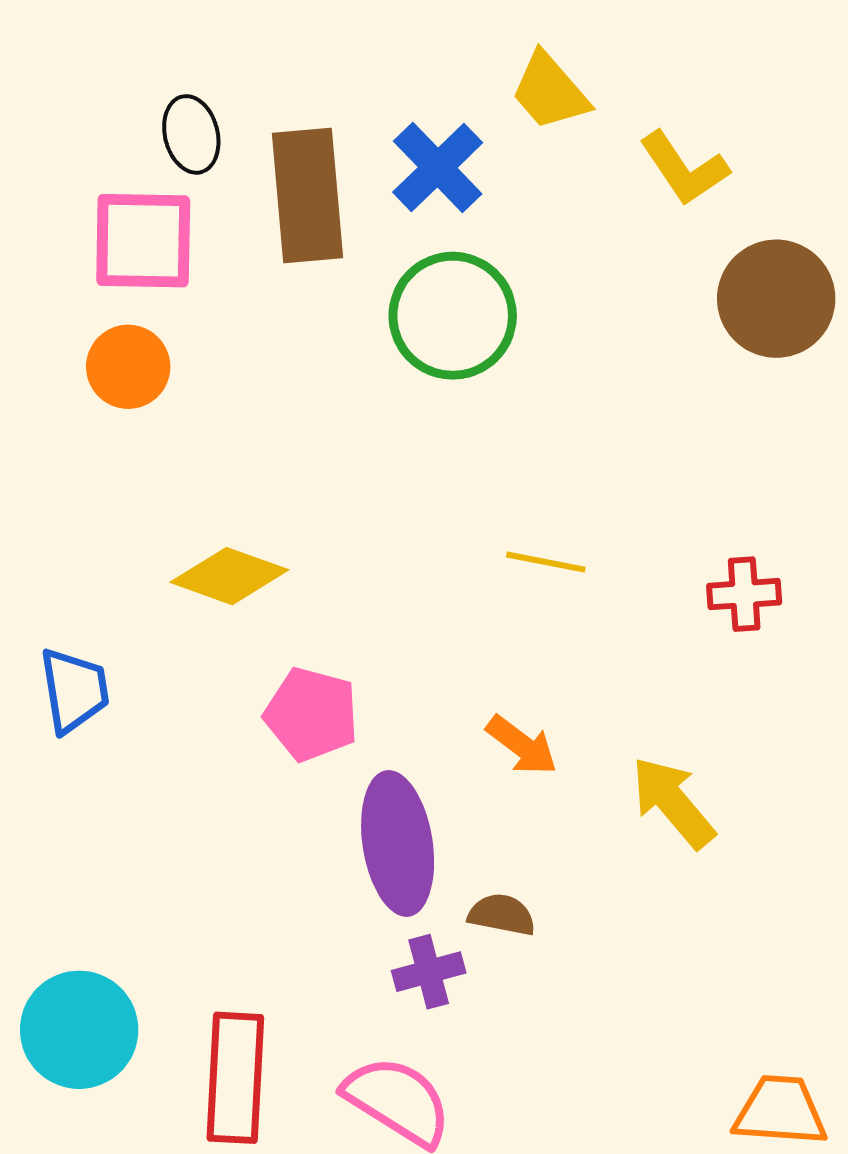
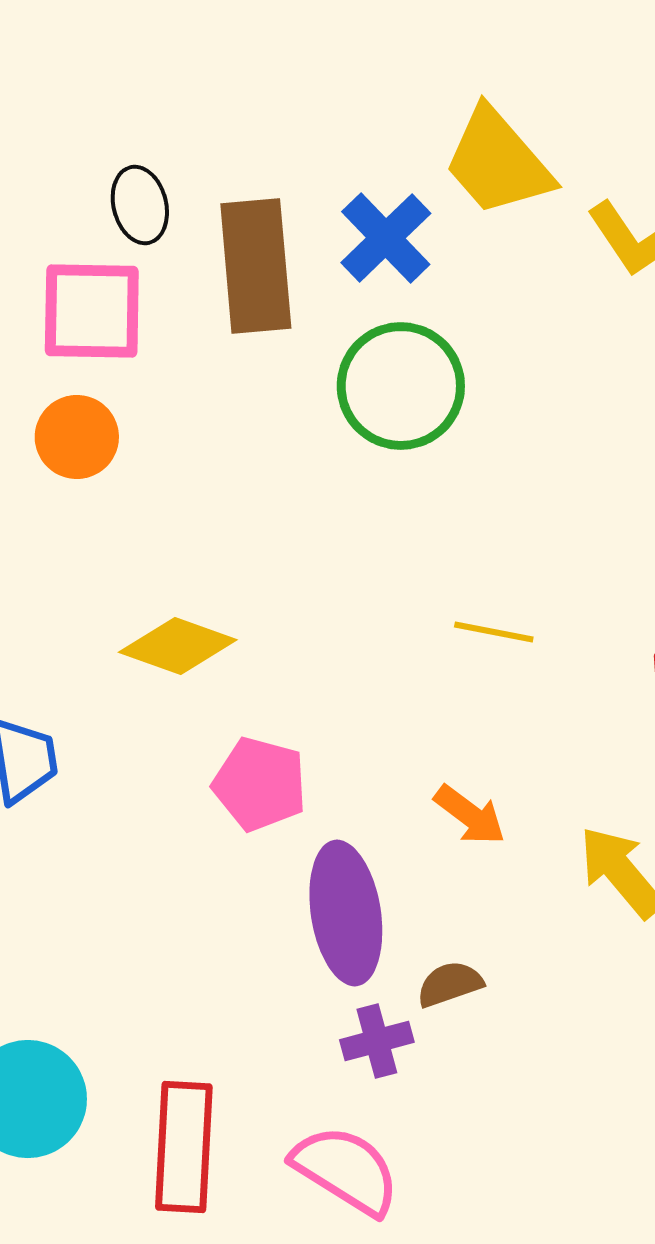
yellow trapezoid: (550, 91) -> (498, 162), size x1.4
brown semicircle: (502, 915) -> (450, 984), turned -30

